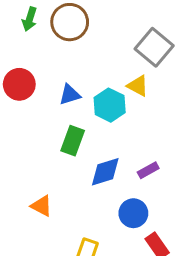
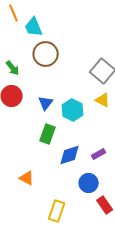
green arrow: (30, 19) -> (13, 68), moved, turned -56
yellow triangle: (138, 86) -> (103, 100), moved
blue triangle: (70, 95) -> (46, 103), turned -35

